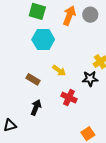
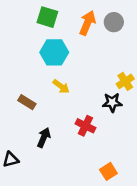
yellow arrow: (59, 71) -> (61, 86), moved
brown rectangle: (33, 79) -> (27, 102), moved

